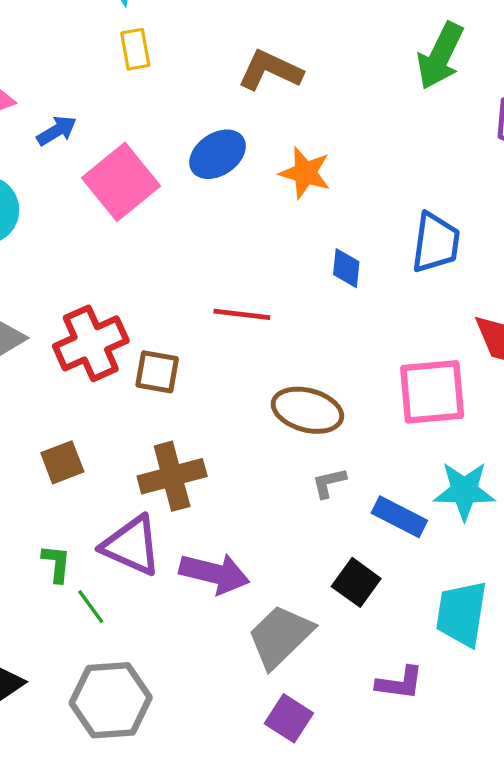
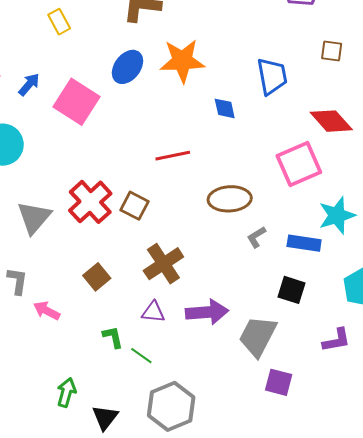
orange star: (305, 173) -> (182, 61), size x1.4
brown square: (157, 372) -> (134, 206), turned 36
purple triangle: (132, 546) -> (153, 312), size x0.6

